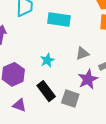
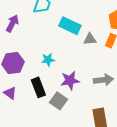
gray triangle: (82, 54) -> (90, 39), moved
purple star: (88, 79) -> (70, 80), moved

